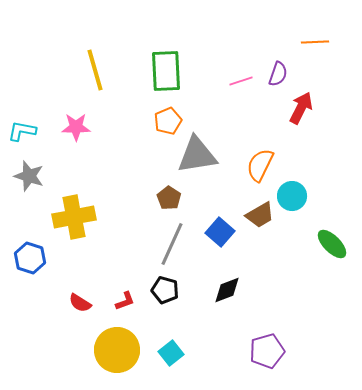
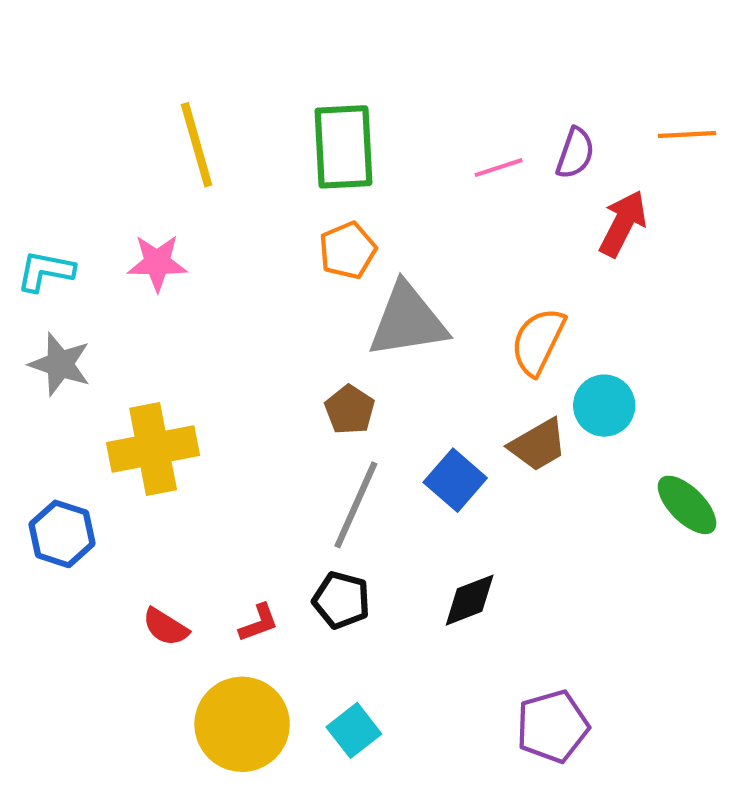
orange line: (315, 42) -> (687, 134), moved

